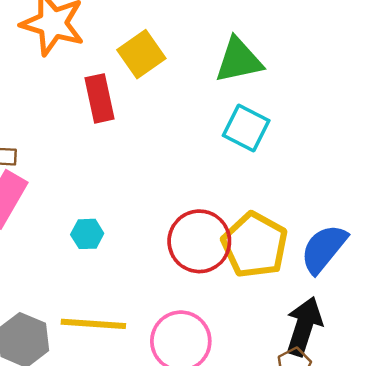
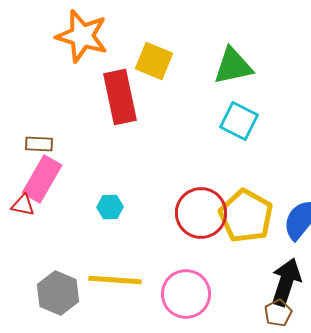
yellow square: (141, 54) -> (154, 61), turned -33
red rectangle: (100, 98) -> (120, 97), size x1.4

